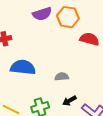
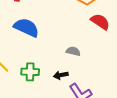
gray semicircle: (62, 77) -> (73, 51), moved

